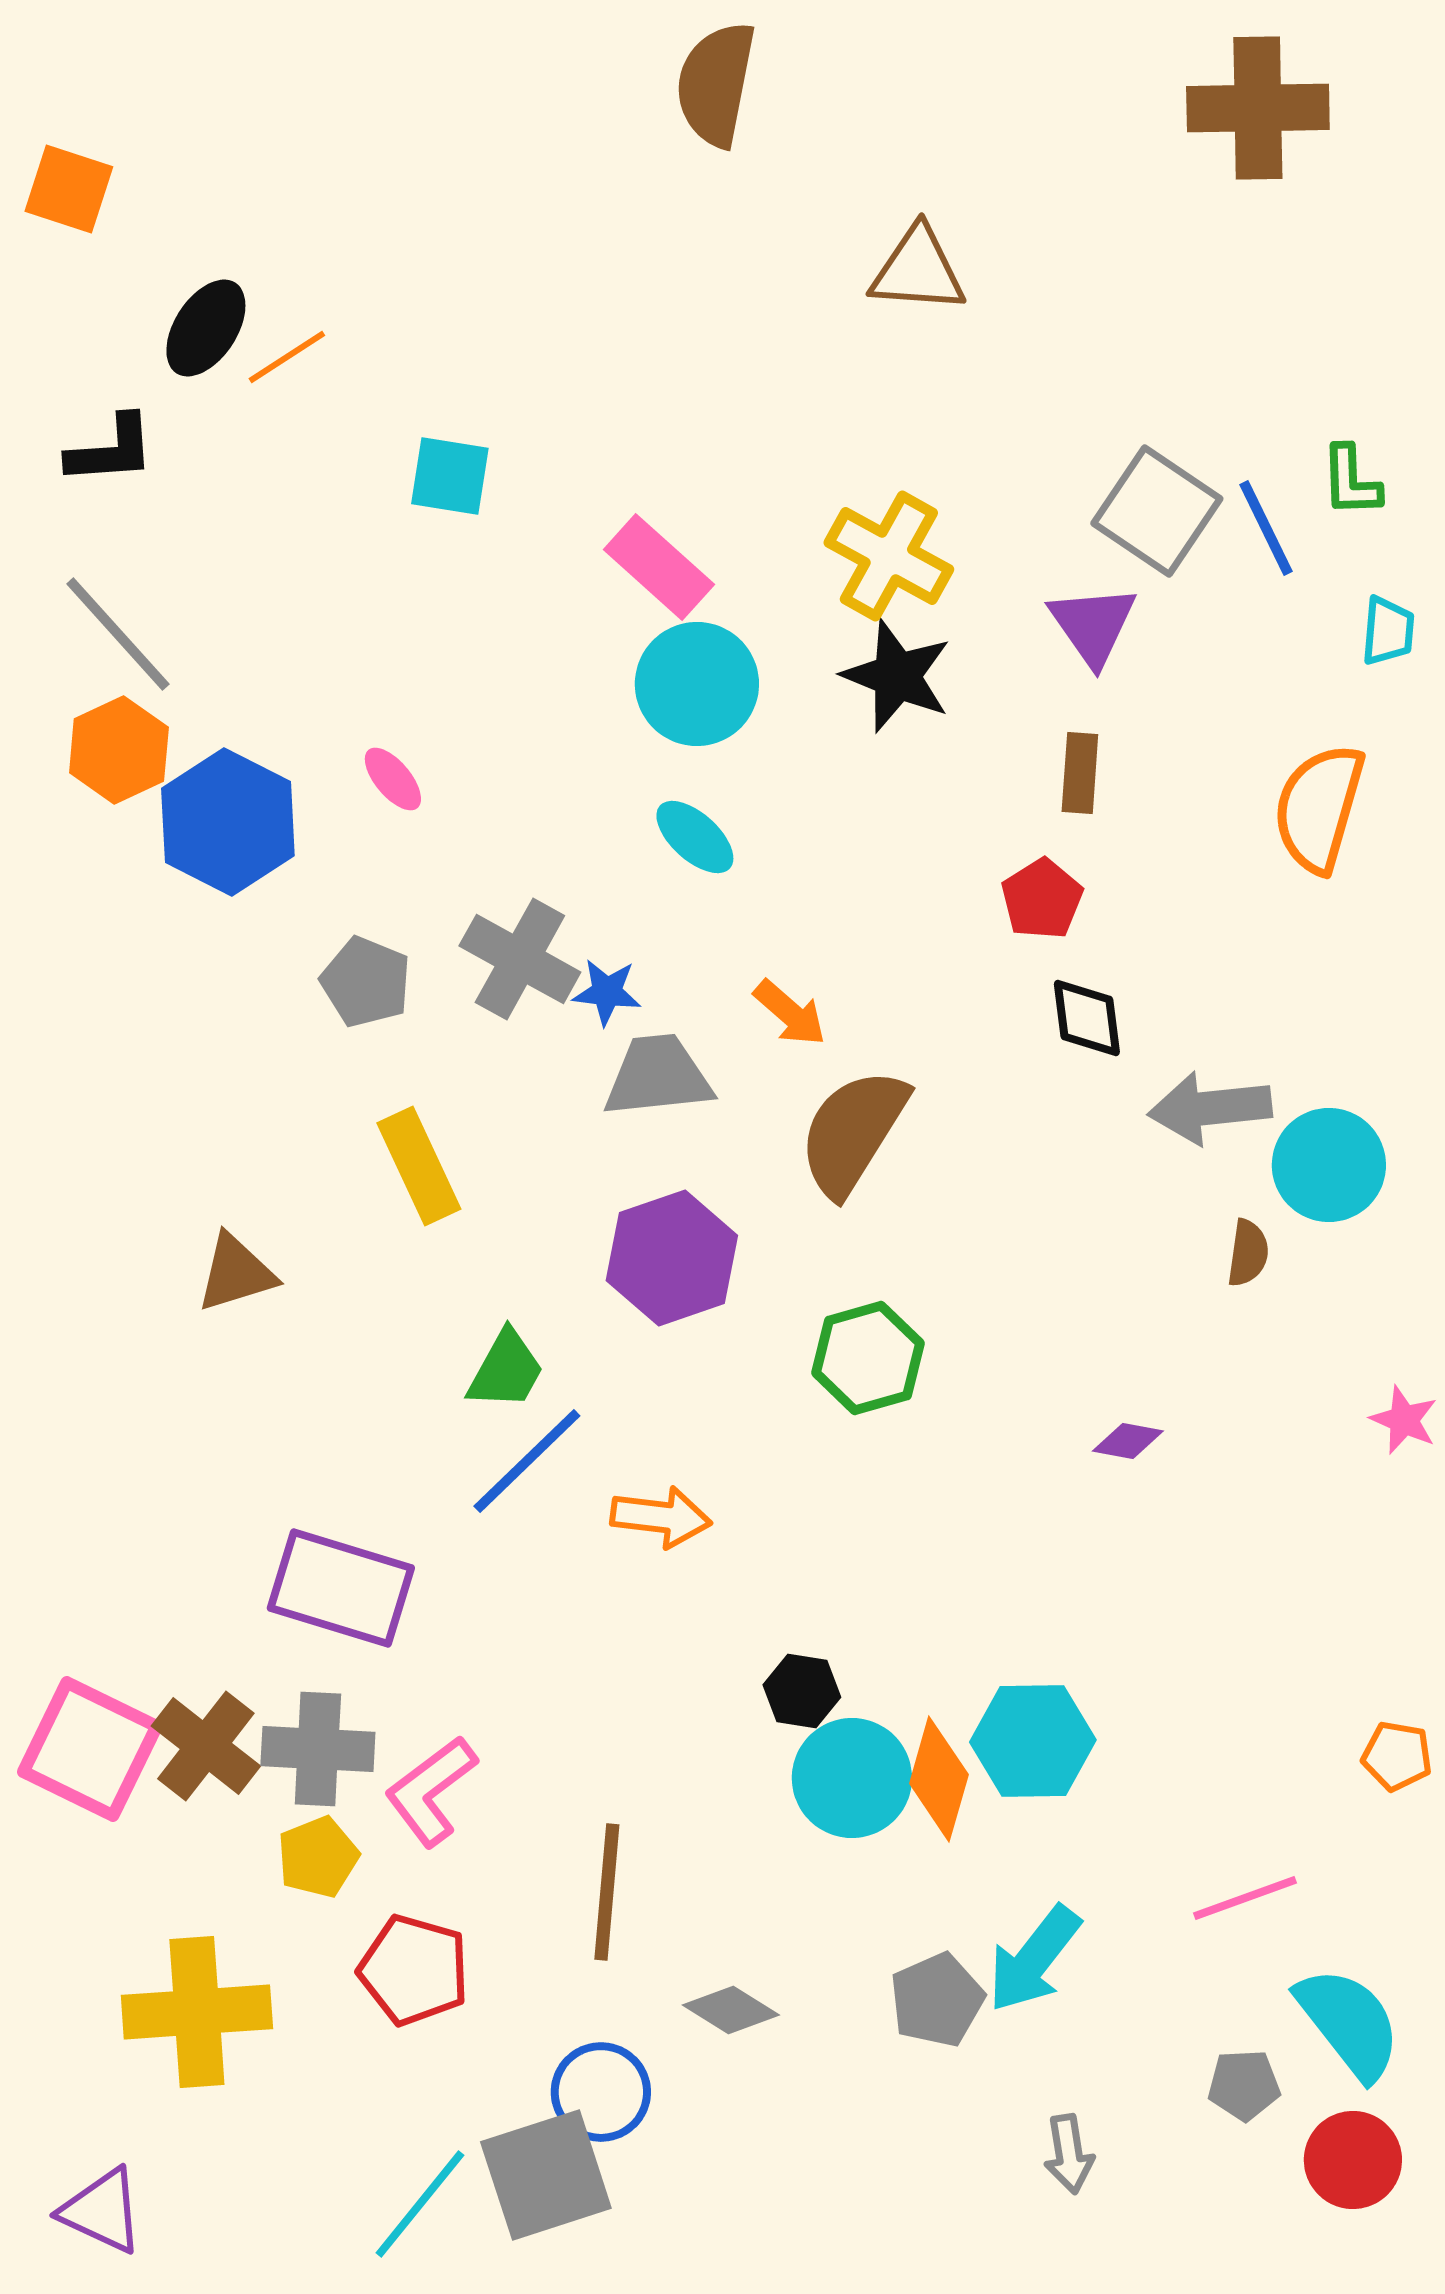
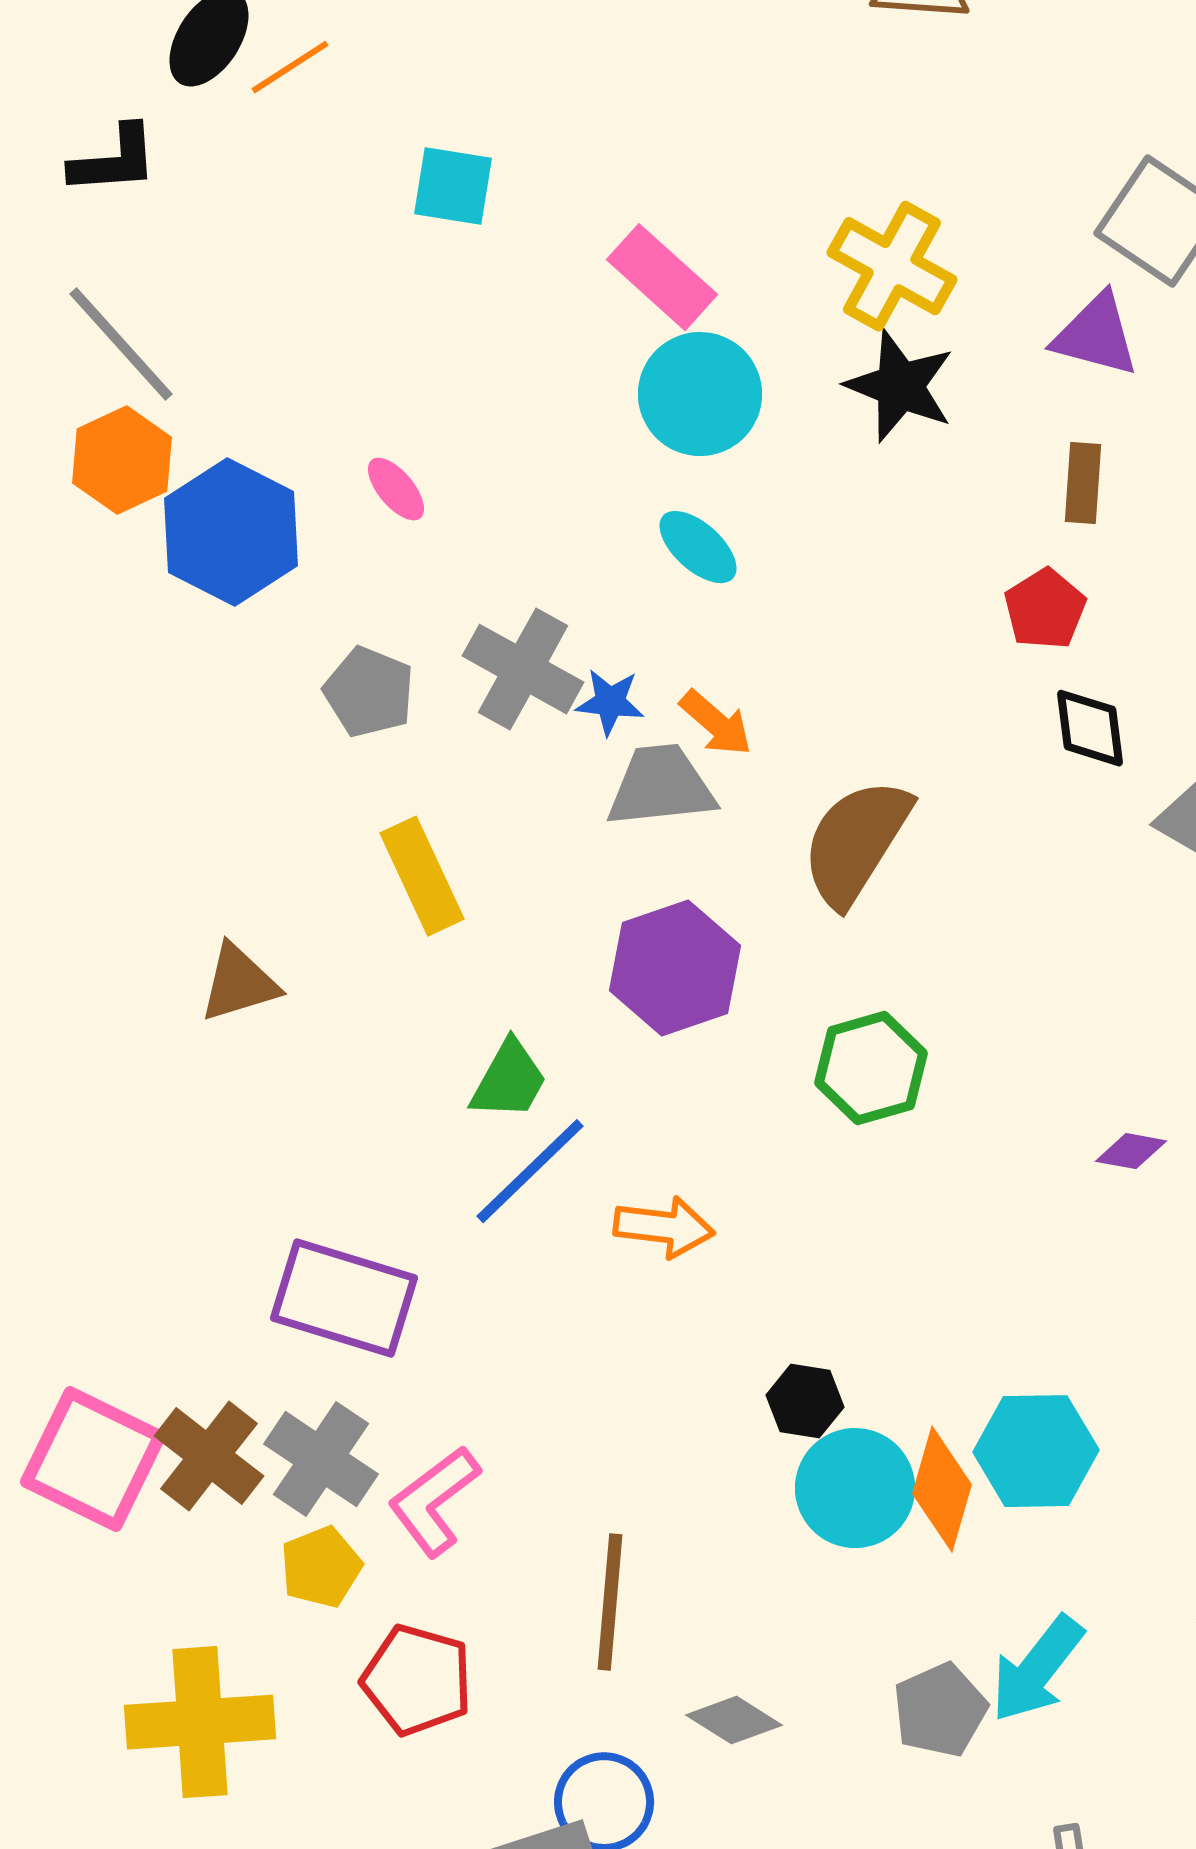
purple triangle: (1093, 625) -> (1096, 335), turned -40
orange arrow: (790, 1013) -> (716, 723), moved
gray cross: (318, 1749) -> (321, 1459), turned 31

